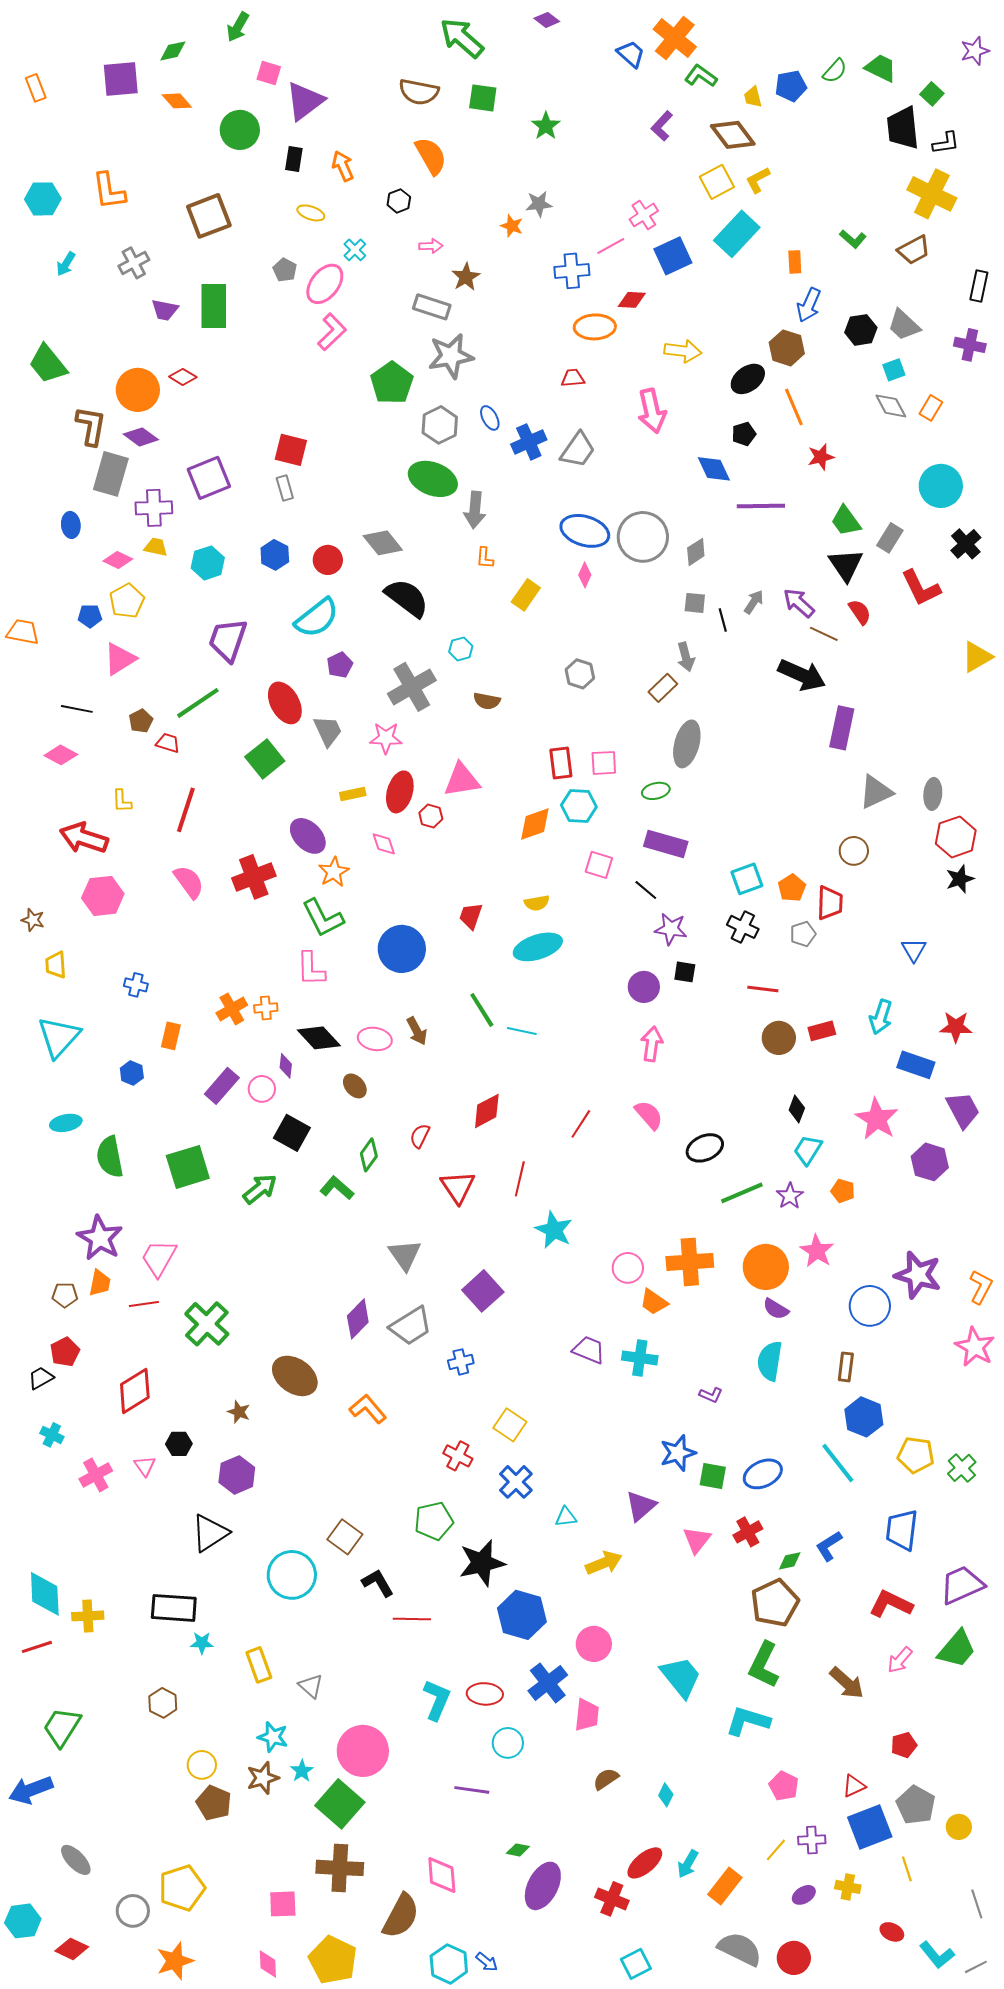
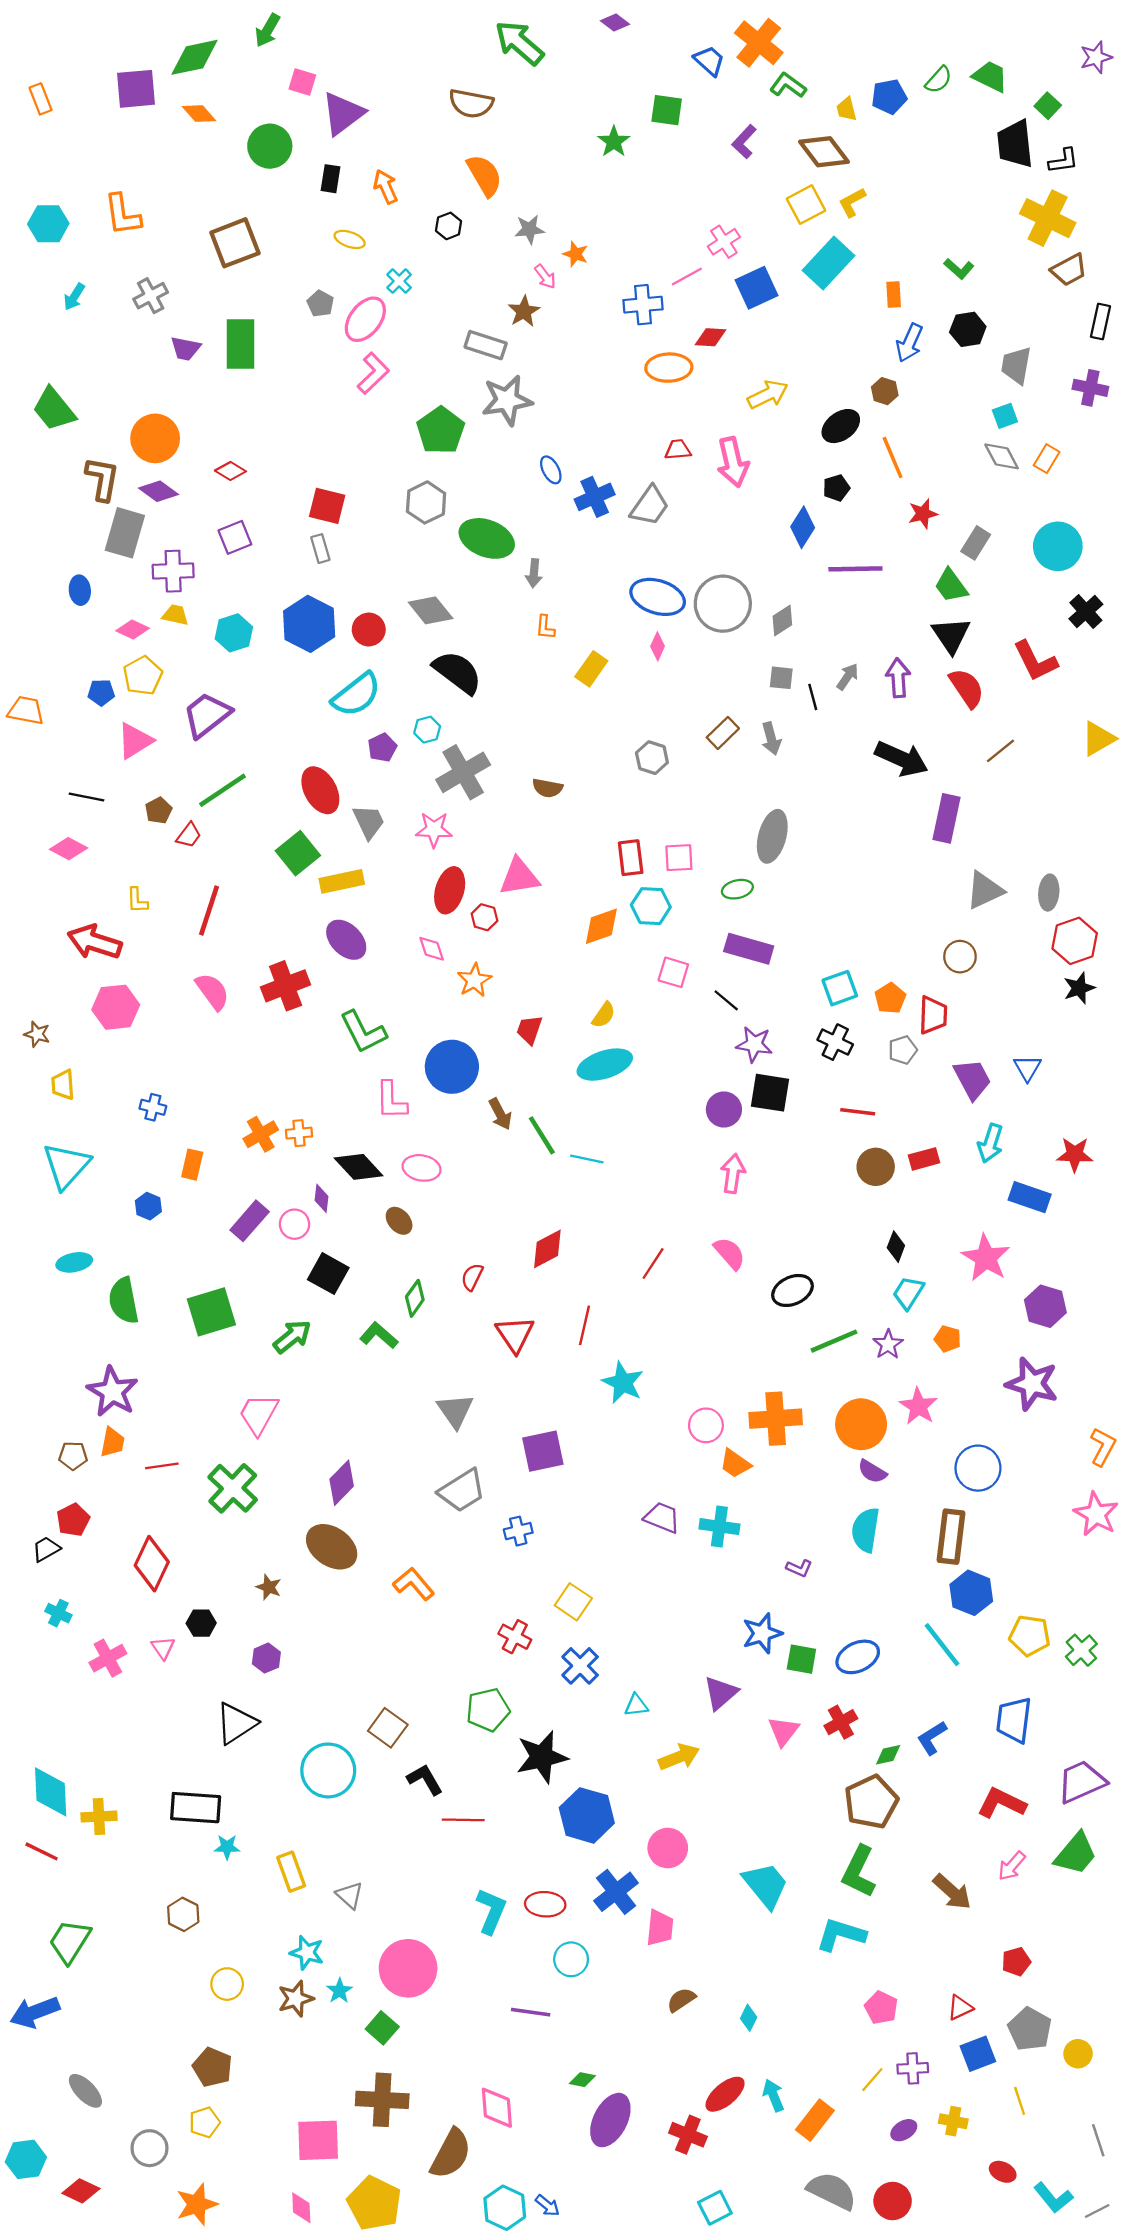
green diamond: (173, 51) -> (194, 57), size x1.6
green square: (483, 98) -> (667, 110), moved
gray star: (539, 204) -> (529, 229), moved
pink arrow: (431, 246) -> (545, 277), moved, turned 55
brown trapezoid: (914, 250) -> (1069, 270), moved
gray trapezoid: (904, 325) -> (1016, 365), turned 57
black hexagon: (861, 330) -> (968, 329), moved
brown hexagon: (787, 348) -> (885, 391), size x0.7
yellow arrow: (683, 351) -> (768, 395), turned -33
red diamond: (183, 377) -> (230, 471), moved
red trapezoid: (573, 378) -> (678, 450), moved
gray hexagon: (440, 425) -> (426, 502), moved
blue diamond: (714, 469) -> (803, 527), turned 57
purple square: (209, 478) -> (235, 537), size x0.7
gray arrow: (475, 510) -> (534, 573), size x0.7
gray rectangle: (890, 538) -> (976, 543), moved
blue hexagon: (275, 555) -> (309, 624), size x1.6
purple arrow: (799, 603) -> (898, 678), turned 44
red semicircle: (860, 612) -> (967, 688), size x1.4
brown line: (824, 634) -> (1000, 751), moved, turned -64
purple trapezoid: (228, 640) -> (207, 715), moved, turned 33
cyan hexagon: (461, 649) -> (427, 730), moved
brown rectangle: (663, 688) -> (723, 733), moved
red trapezoid: (168, 743) -> (189, 835), turned 110
yellow rectangle: (353, 794) -> (342, 881), moved, size x1.5
orange star: (334, 872) -> (474, 980), moved
yellow semicircle: (537, 903) -> (604, 1015), turned -45
pink L-shape: (311, 969) -> (391, 1100), moved
black square: (685, 972) -> (770, 1093), size x1.6
brown arrow: (417, 1031) -> (500, 1114), moved
purple trapezoid: (963, 1110) -> (972, 1079), moved
pink trapezoid: (159, 1258) -> (259, 1414), moved
purple star: (918, 1275) -> (1032, 1384), moved
purple square: (483, 1291) -> (543, 1451), turned 30
purple diamond: (358, 1319) -> (342, 1483), moved
brown rectangle: (846, 1367) -> (951, 1537), size x1.6
red diamond: (135, 1391) -> (152, 1564), turned -33
purple hexagon: (237, 1475) -> (266, 1658), size x0.7
red line: (37, 1647) -> (42, 1851), turned 44
brown pentagon: (214, 1803) -> (212, 2067), moved
green square: (340, 1804) -> (382, 2028), size x0.6
blue square: (870, 1827) -> (978, 2054), size x0.7
cyan arrow: (688, 1864) -> (773, 2095), turned 128
yellow pentagon: (182, 1888) -> (205, 2122), size x0.6
pink square: (283, 1904) -> (318, 2140), size x1.4

